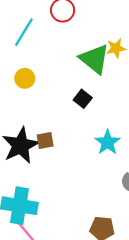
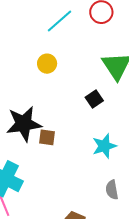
brown square: (45, 140) -> (47, 137), moved

